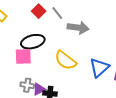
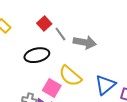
gray line: (57, 13) -> (60, 34), moved
pink square: (23, 57) -> (52, 88), moved, turned 30

